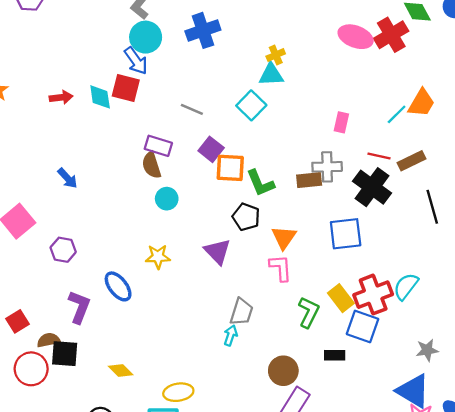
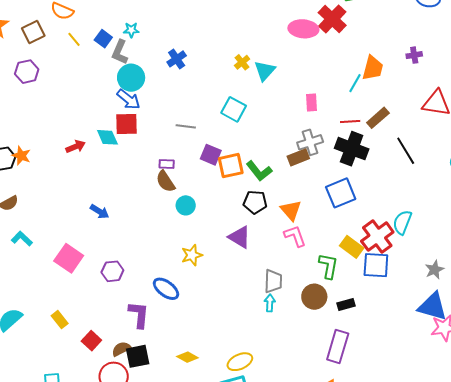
blue cross: (203, 30) -> (177, 59), size x0.7
cyan triangle: (271, 75) -> (265, 71), moved, turned -30
purple rectangle: (158, 146) -> (167, 164), size x0.7
black rectangle: (335, 355) -> (346, 305), moved
brown circle: (283, 371) -> (314, 297), moved

